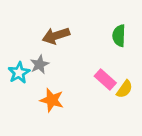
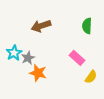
gray star: (39, 64) -> (28, 58), moved
yellow semicircle: (124, 89) -> (91, 77), moved

